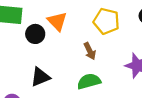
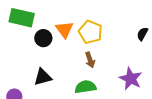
yellow pentagon: (106, 21) -> (90, 32), moved

